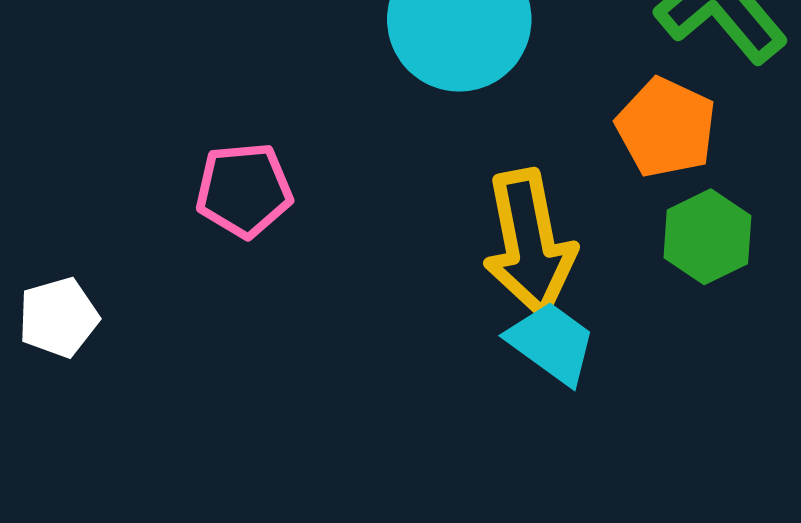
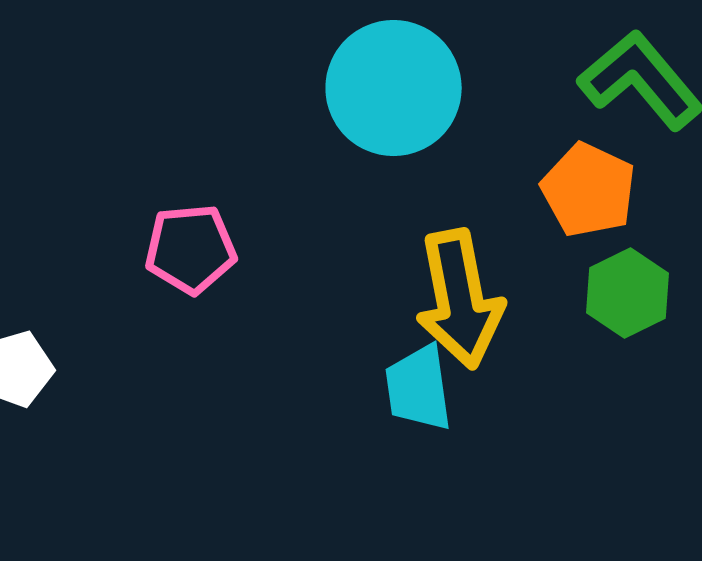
cyan trapezoid: (552, 343) -> (418, 388), moved, turned -134

